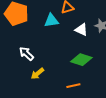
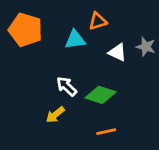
white arrow: (26, 54) -> (67, 86), moved
green diamond: (81, 60) -> (101, 95), moved

